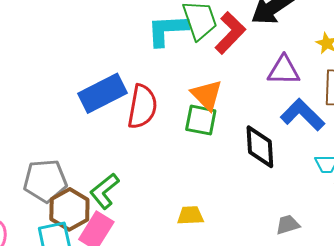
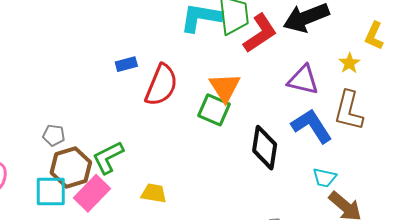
blue rectangle: (102, 93) -> (126, 64), size x0.5
gray pentagon: (45, 181) -> (54, 135), size x0.5
yellow trapezoid: (190, 215) -> (154, 193), moved

